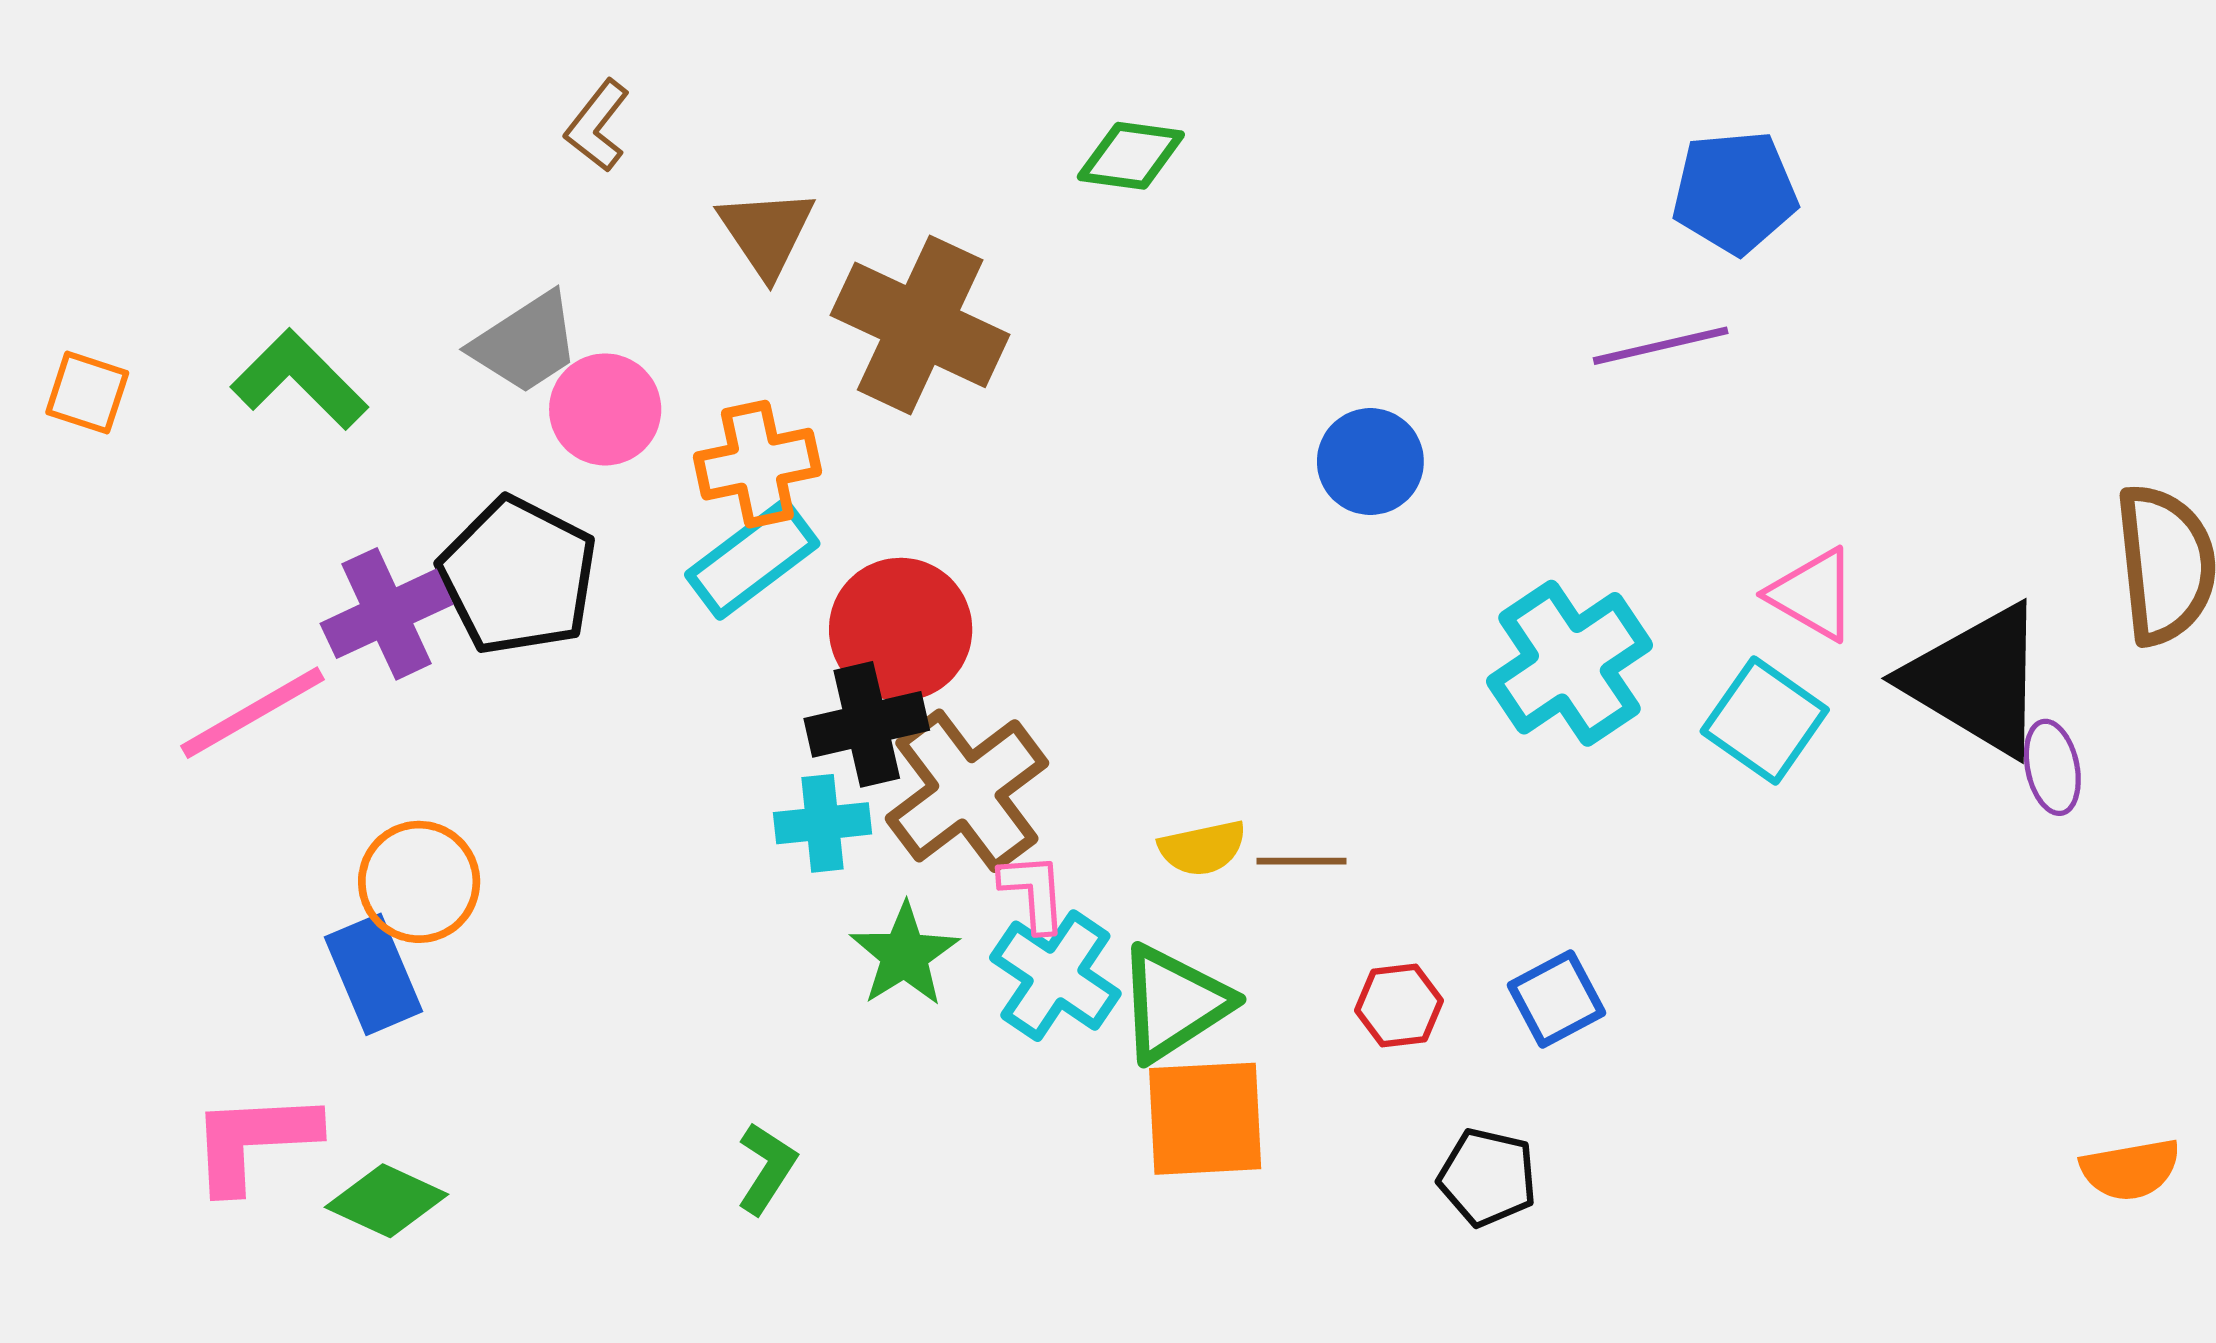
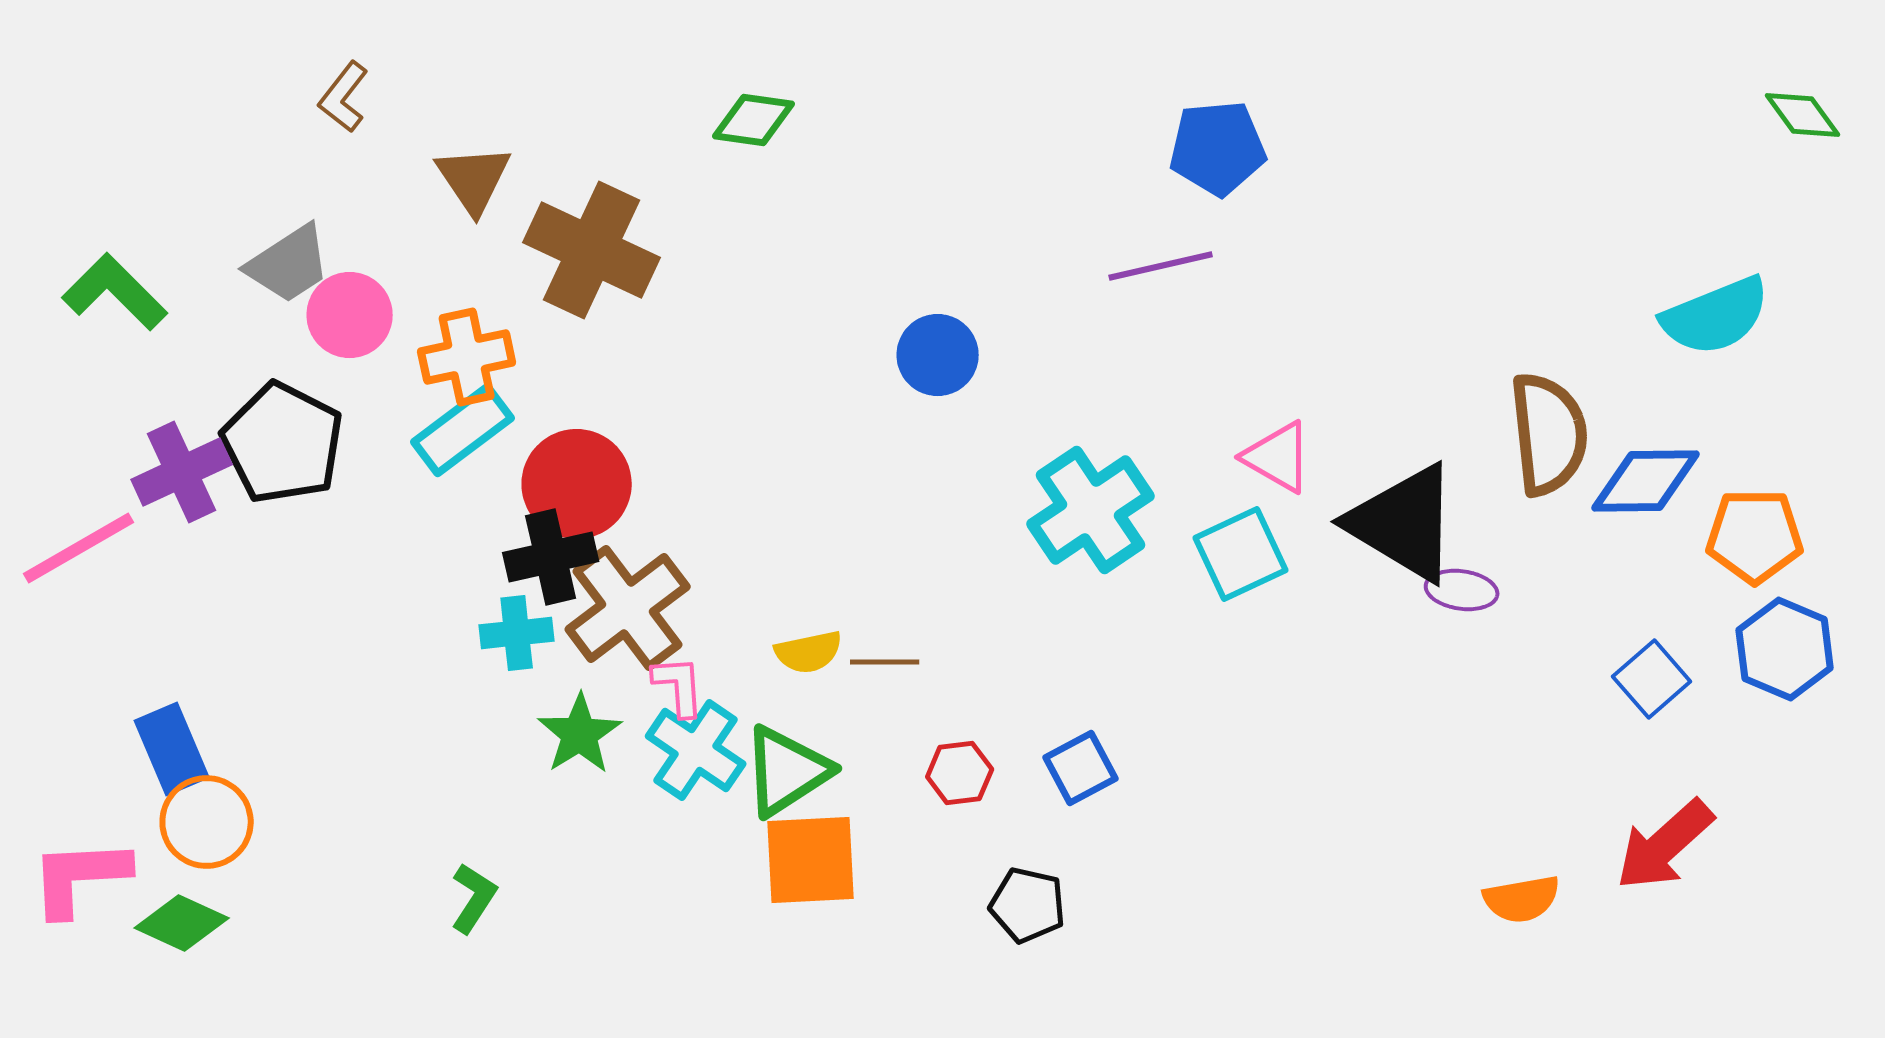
cyan square: (1765, 721) -> (1241, 554), turned 30
purple ellipse: (2052, 767) -> (1462, 590), turned -70
orange circle: (419, 882) -> (207, 822), moved

